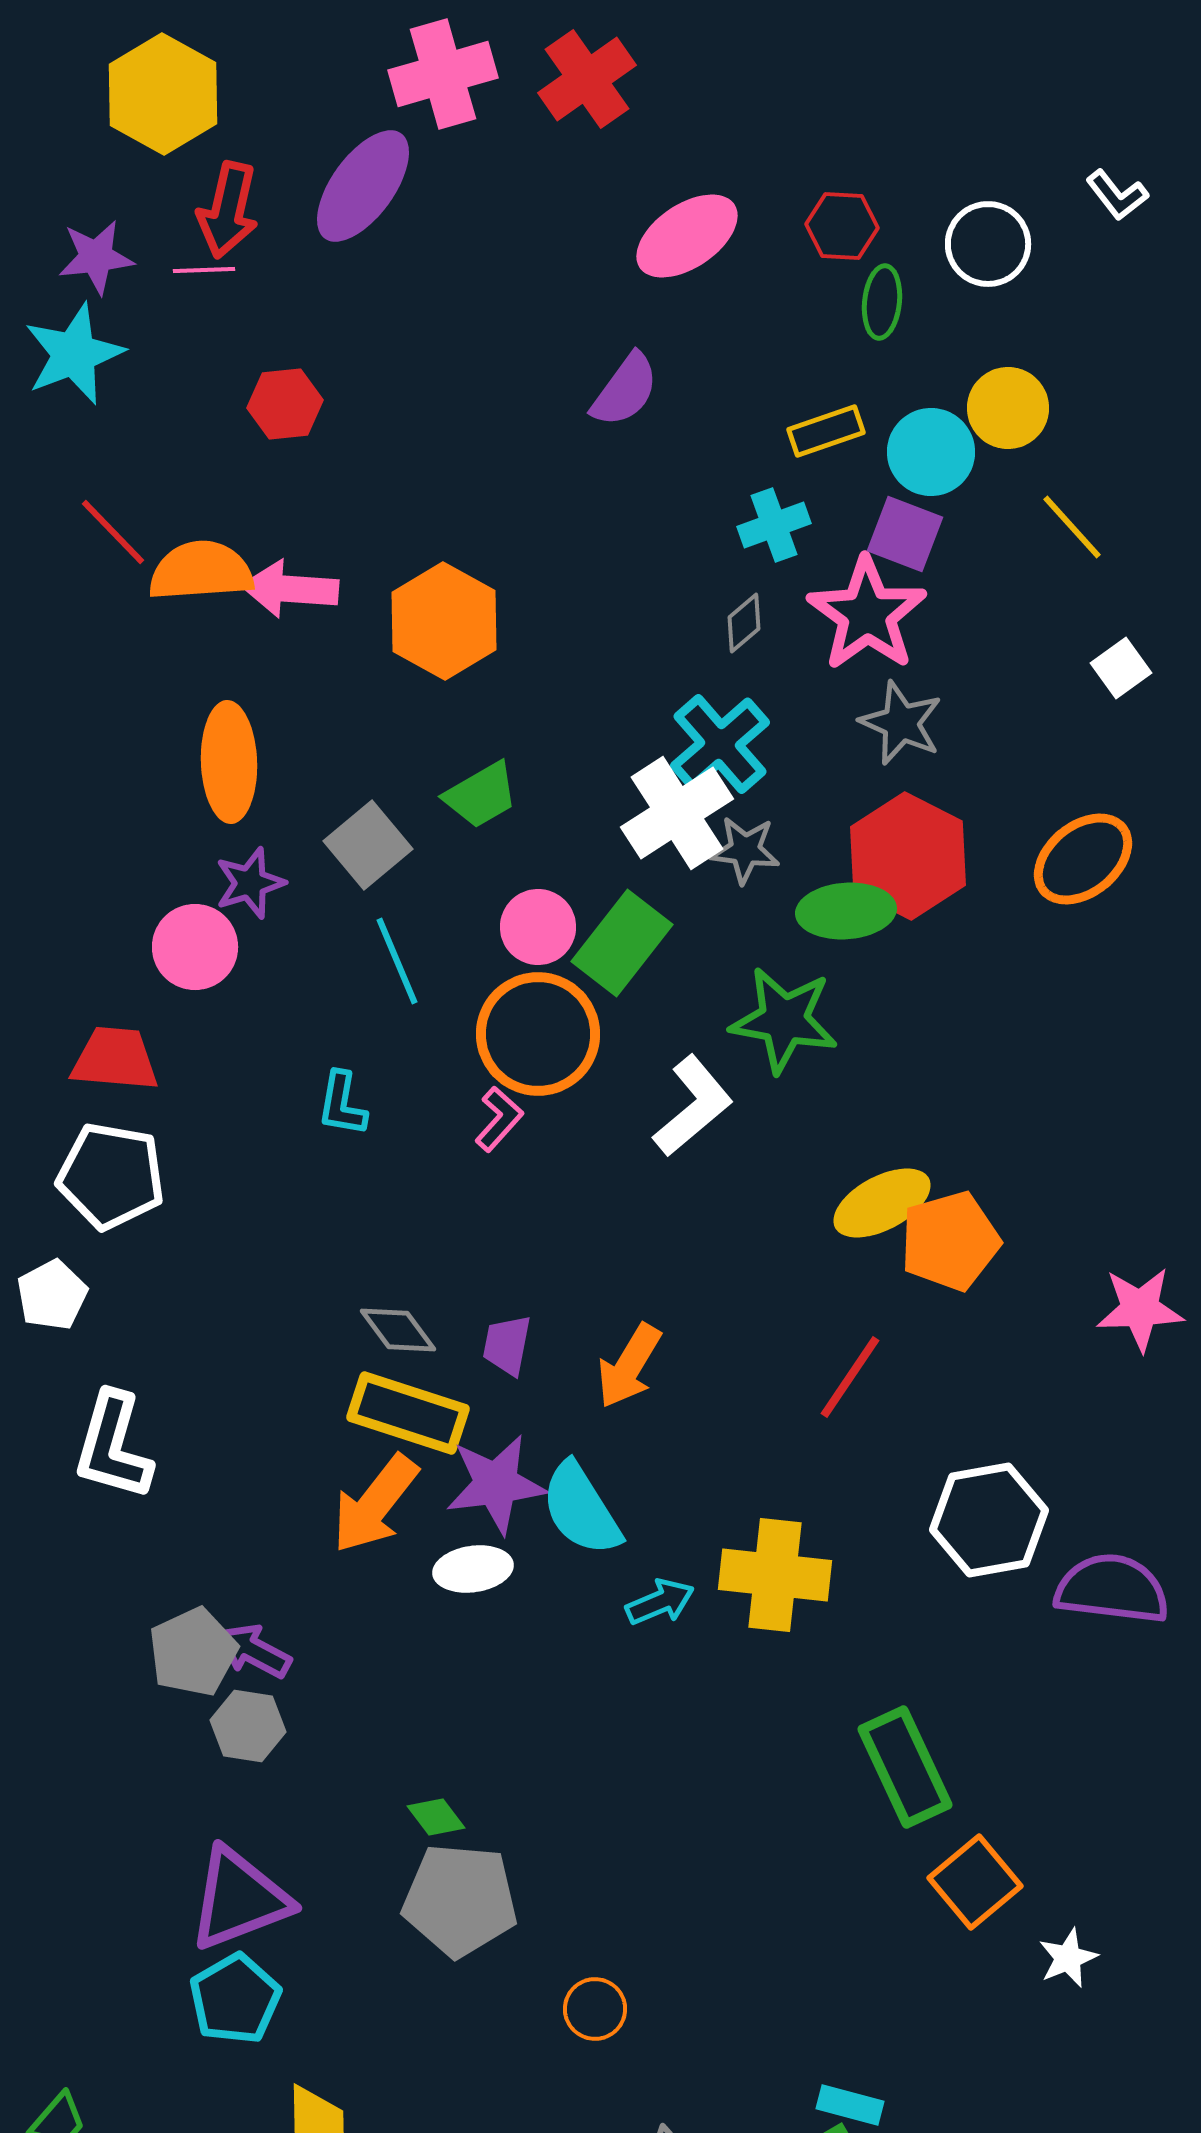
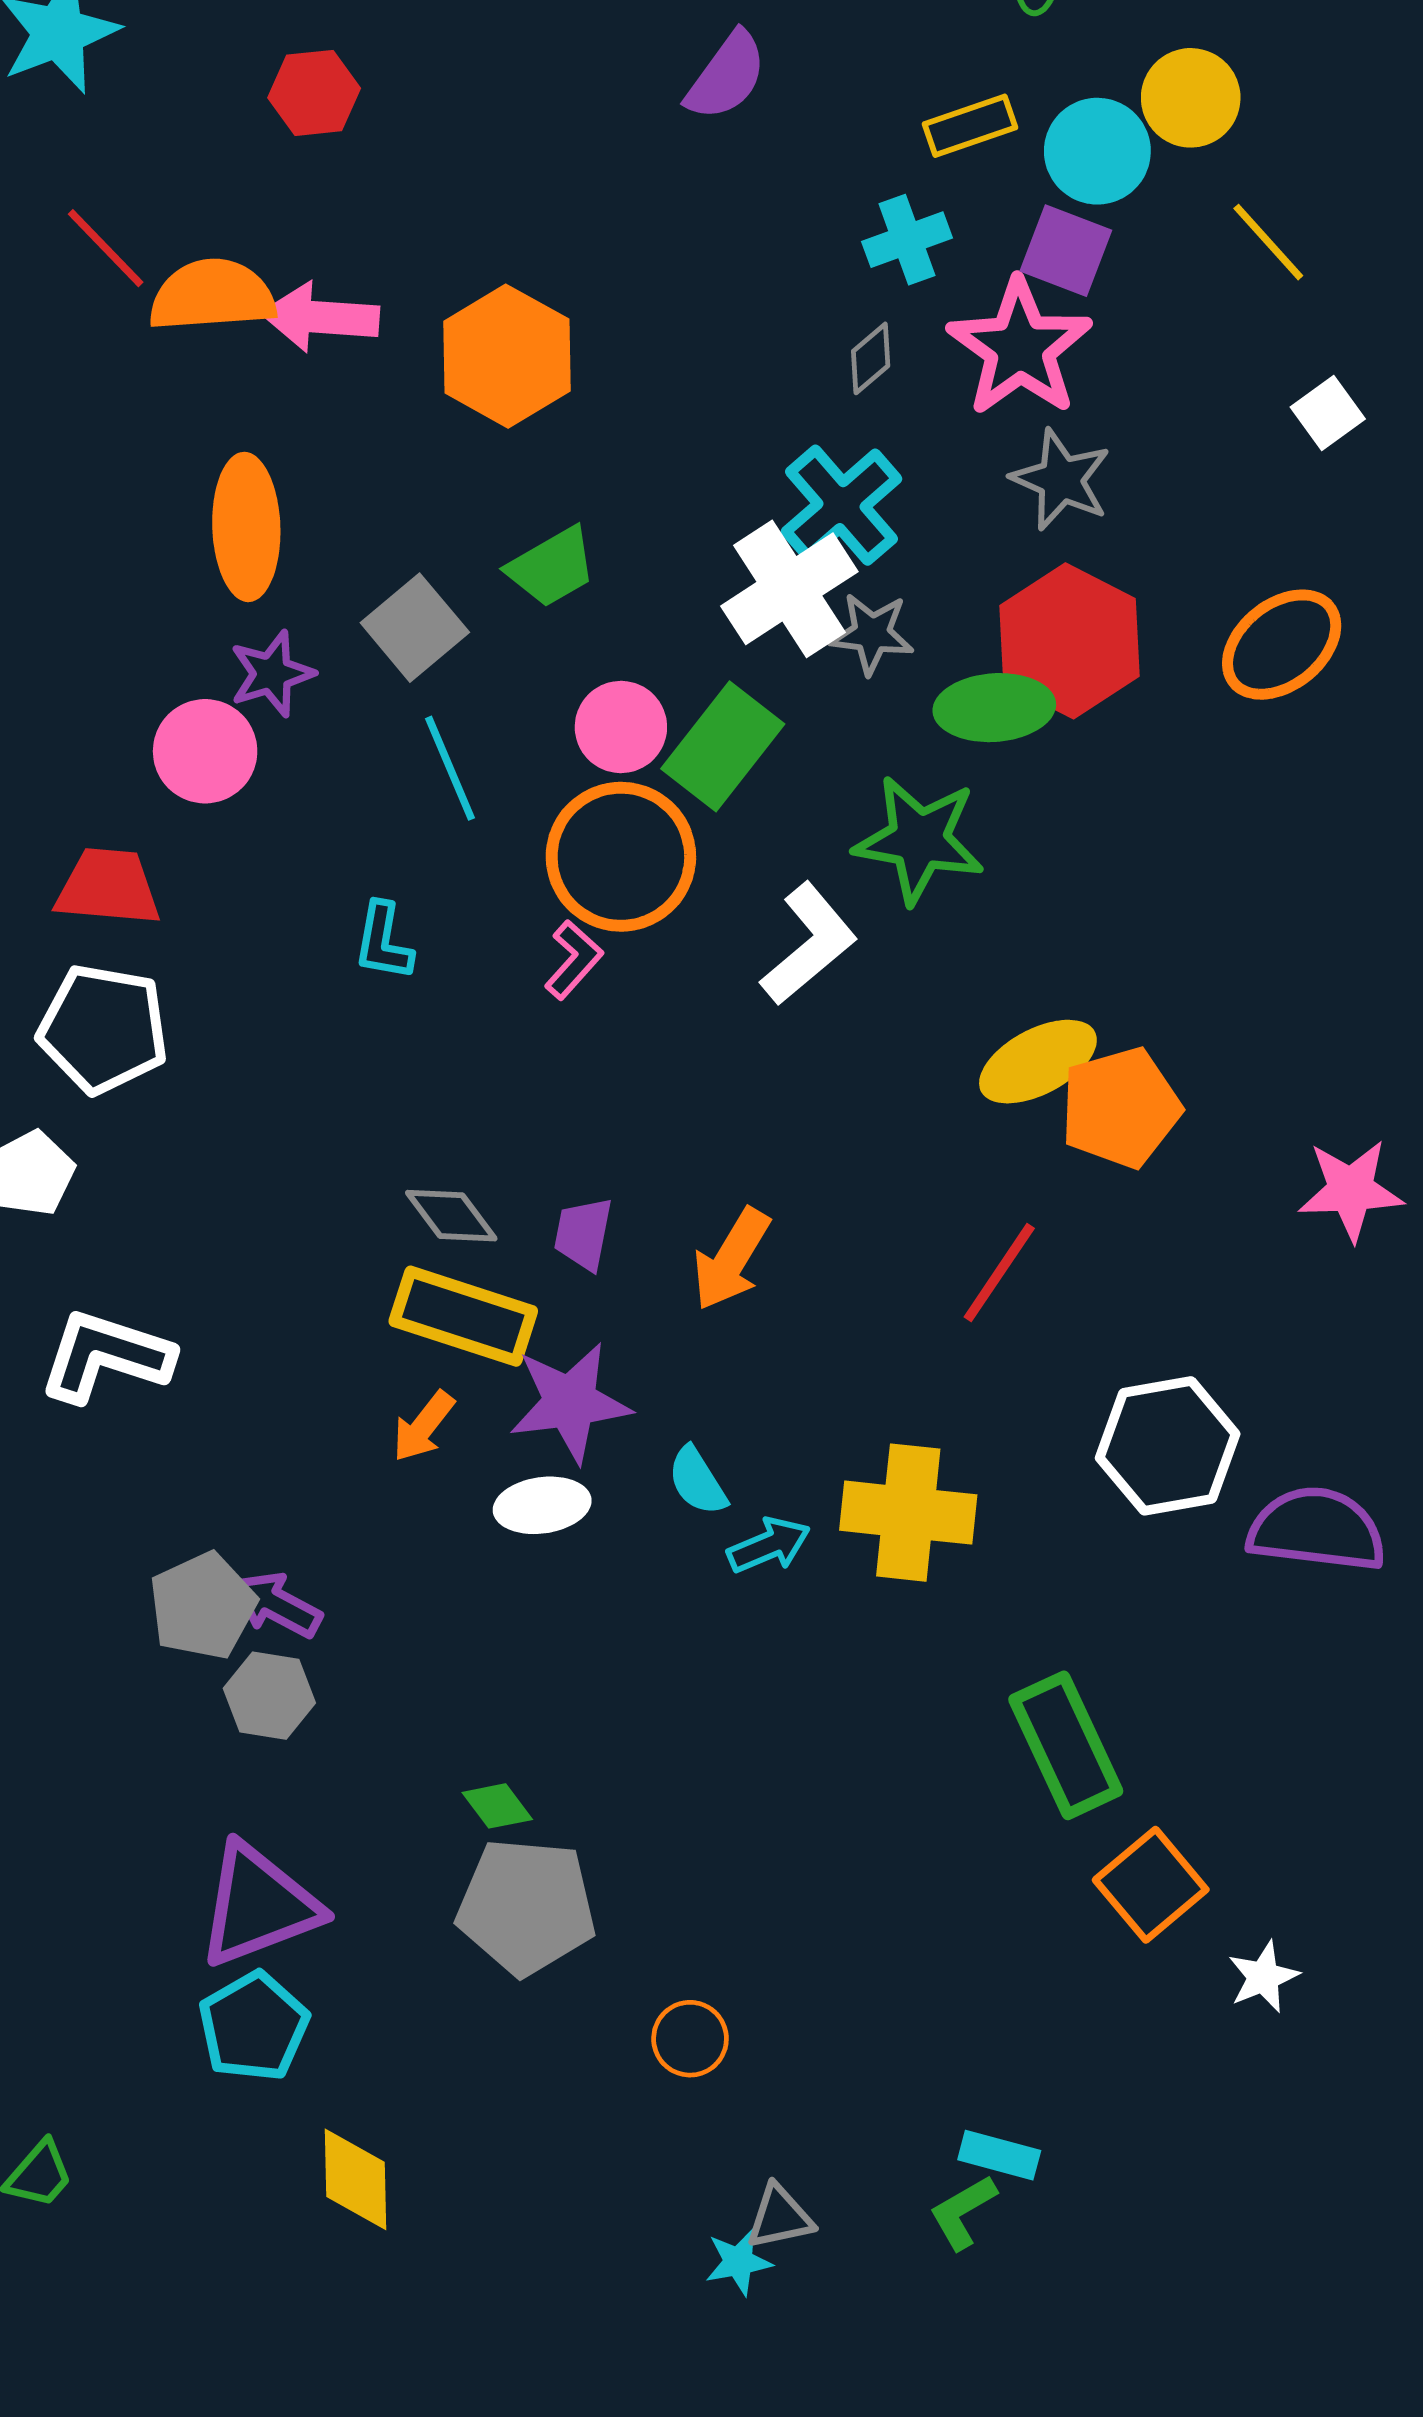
white L-shape: (113, 1446) -> (106, 1356), turned 92
orange arrow: (375, 1504) -> (423, 1426), size x0.6
cyan semicircle: (581, 1509) -> (697, 1481), moved, size x0.6

